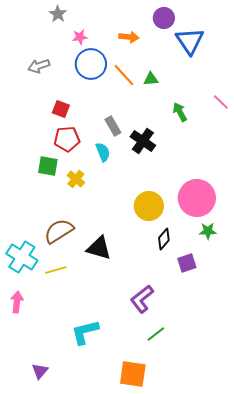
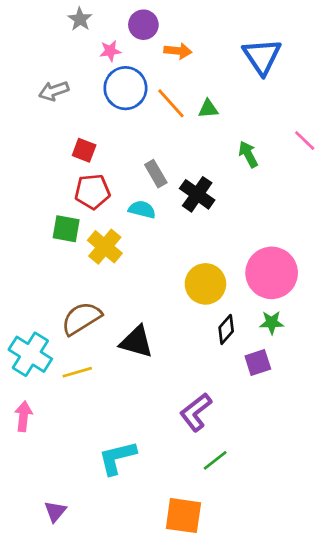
purple circle: (164, 18) -> (143, 25), moved
cyan semicircle: (103, 152) -> (142, 209), turned -54
yellow cross: (76, 179) -> (105, 247), size x1.4
green star: (208, 231) -> (272, 323), moved

